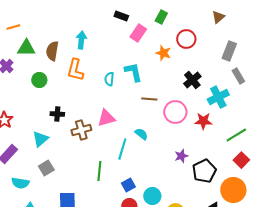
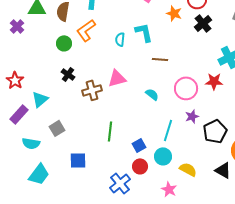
orange L-shape: (75, 70) -> (86, 30), turned 40
green circle: (39, 80) -> (64, 43), moved
black cross: (192, 80) -> (203, 23), moved
pink circle: (175, 112) -> (186, 88), moved
black cross: (57, 114) -> (68, 74), turned 32
cyan triangle: (40, 139) -> (40, 99), moved
cyan line: (122, 149) -> (168, 130), moved

